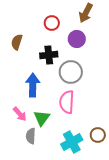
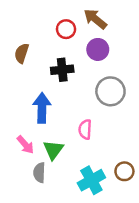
brown arrow: (86, 13) -> (95, 19), moved, turned 102
gray circle: (71, 72) -> (110, 91), moved
pink semicircle: (67, 102) -> (85, 129), size x0.7

